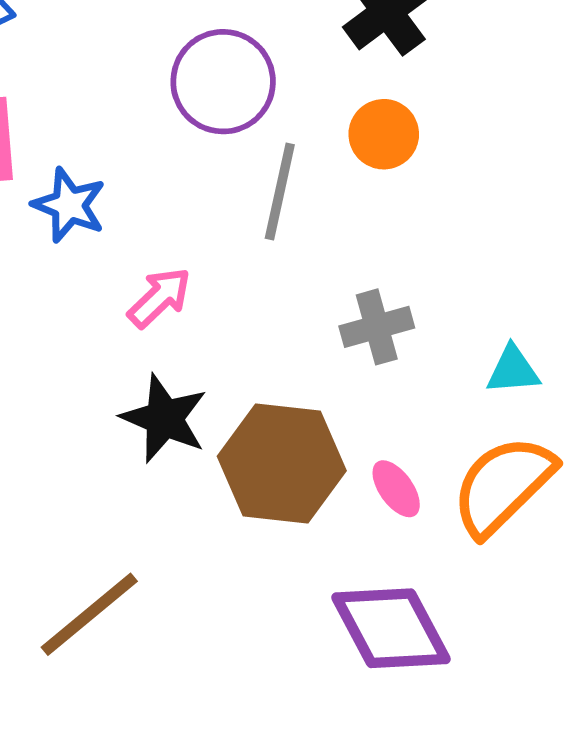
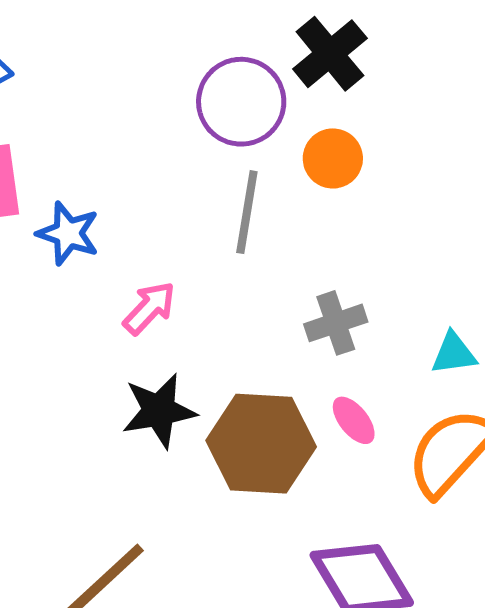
purple circle: (223, 82) -> (241, 102), moved
black star: (164, 418) -> (159, 411), turned -30
pink ellipse: (396, 489) -> (354, 420), moved

